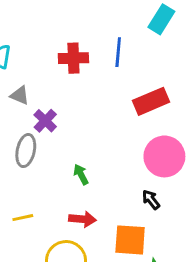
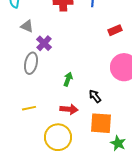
red rectangle: (151, 101) -> (115, 30), size x0.6
green arrow: (81, 174) -> (68, 79), turned 48
black arrow: (151, 200) -> (95, 96), moved

